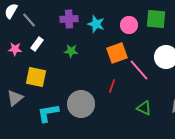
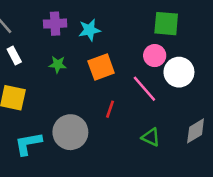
cyan star: (96, 24) -> (90, 30), turned -30
pink circle: (129, 25) -> (155, 56), moved
white rectangle: (37, 44) -> (14, 56), turned -64
orange square: (117, 53) -> (101, 67), moved

